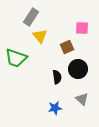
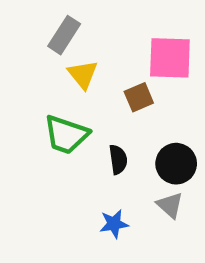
pink square: (82, 28) -> (170, 58), size x1.6
green trapezoid: (16, 58) -> (66, 135), moved
black circle: (78, 69) -> (176, 164), moved

